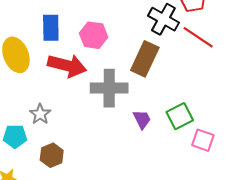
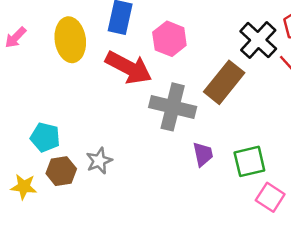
gray star: (40, 114) -> (99, 161), moved
brown hexagon: (52, 155) -> (61, 171), moved

